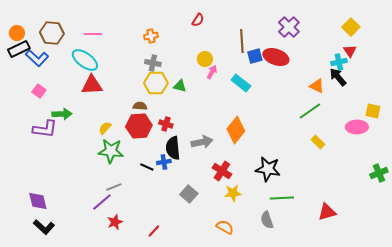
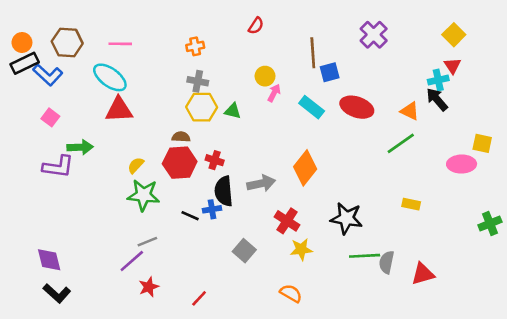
red ellipse: (276, 57) -> (357, 107), moved
yellow rectangle: (318, 142) -> (411, 204), moved, turned -32
gray semicircle: (267, 220) -> (387, 262), moved, turned 30

